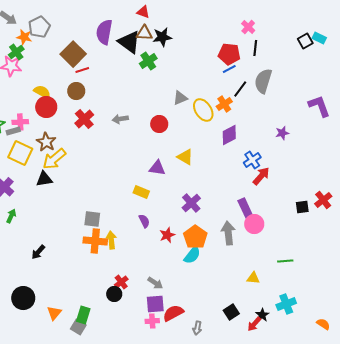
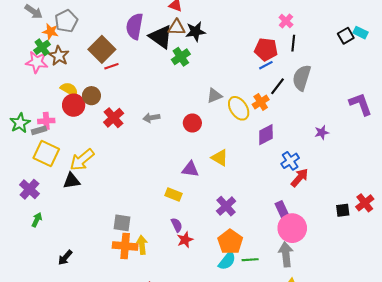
brown circle: (76, 91) -> (91, 96), moved
brown star: (46, 142) -> (59, 56), moved
pink circle: (254, 224) -> (292, 228), size x1.4
gray arrow: (228, 233) -> (286, 254), moved
red star: (167, 235) -> (185, 240), moved
green line: (285, 261) -> (250, 260), moved

